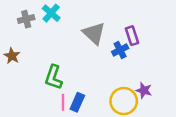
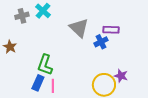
purple rectangle: (132, 36) -> (111, 30), turned -70
blue rectangle: (77, 102) -> (38, 83), moved

